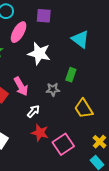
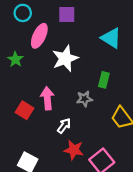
white star: (39, 53) -> (65, 59), turned -30
pink arrow: (21, 86) -> (47, 98), turned -150

